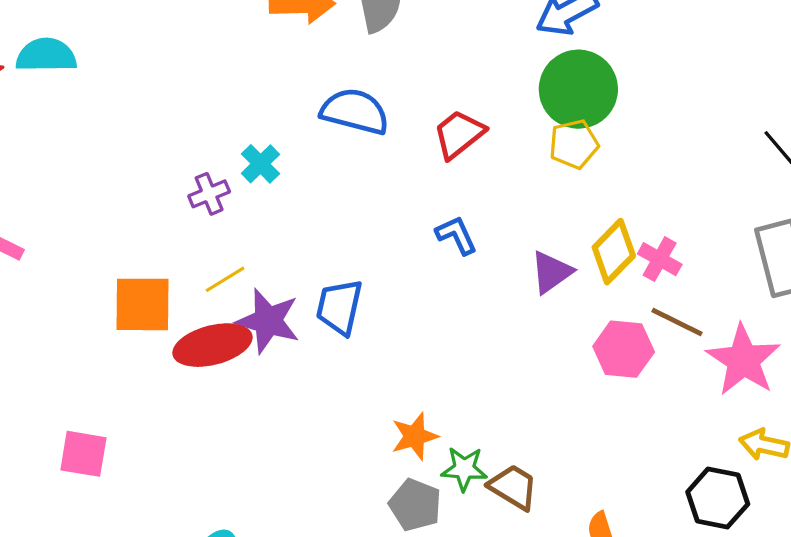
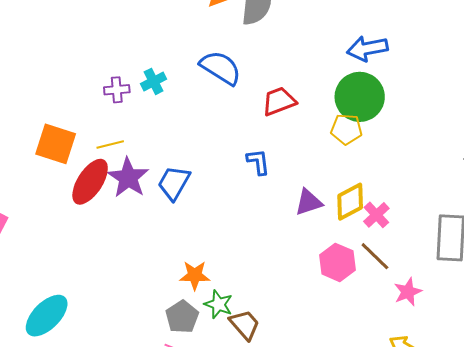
red ellipse: (212, 345) -> (90, 182), turned -60
pink star: (743, 360) -> (408, 292), size x0.6

